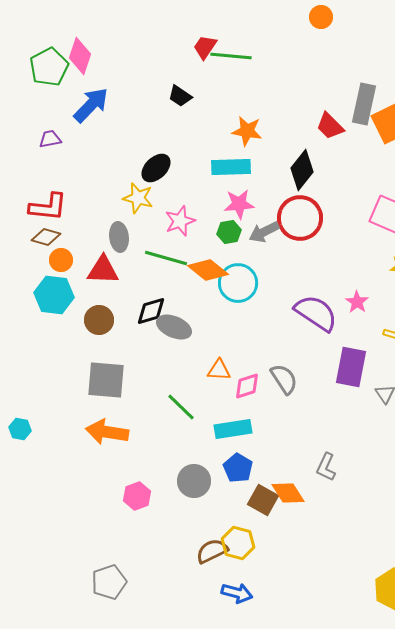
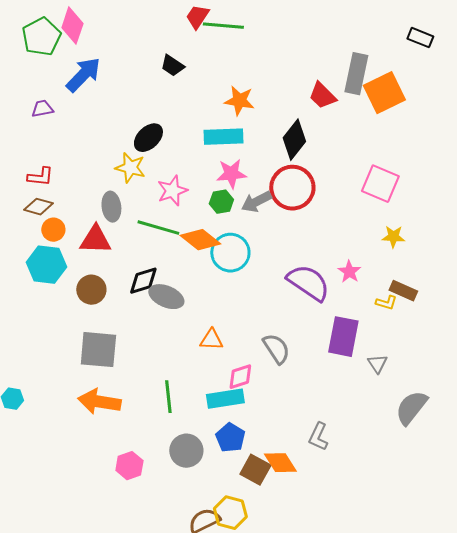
red L-shape: (48, 207) -> (40, 177), size x0.7
pink diamond: (247, 386) -> (240, 377), moved
green line: (181, 407) -> (168, 397), moved, turned 40

